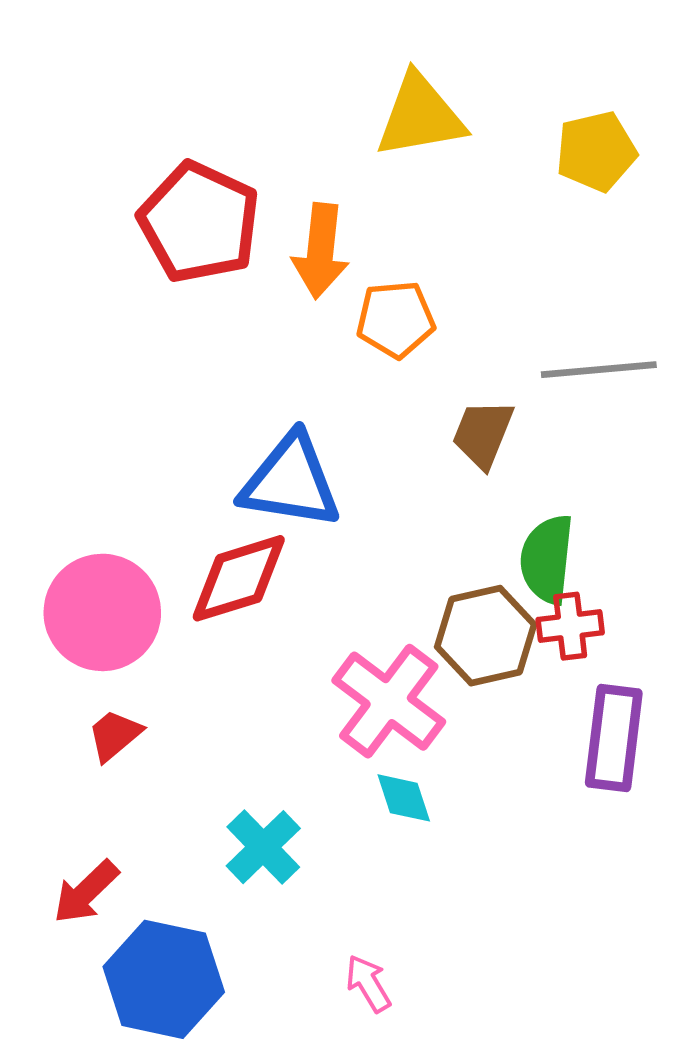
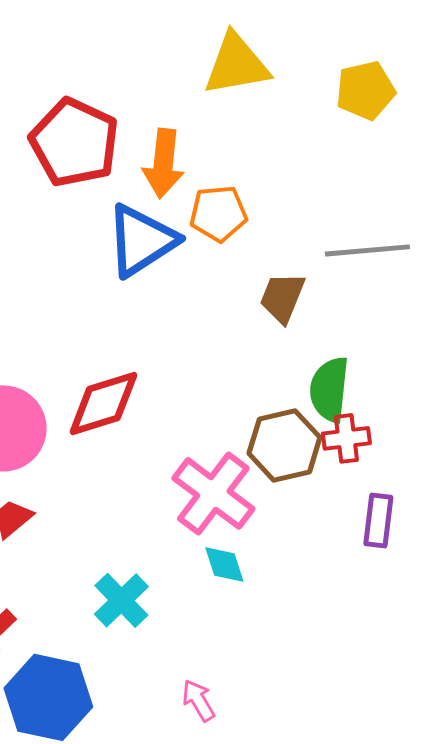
blue triangle: (291, 481) -> (141, 240), moved, turned -42
purple rectangle: (614, 738) -> (378, 520), size x0.7

